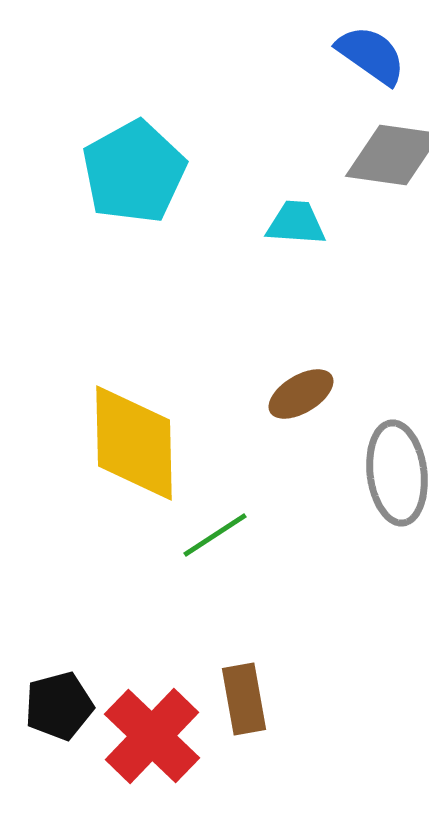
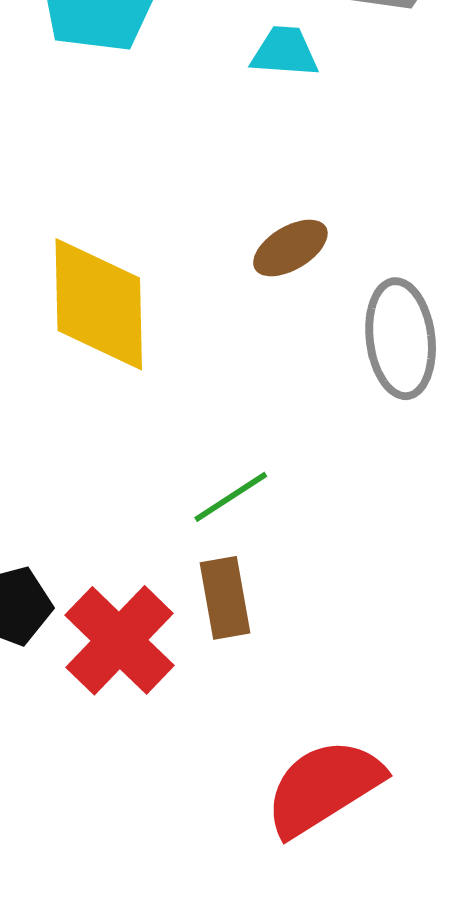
green line: (215, 535) -> (231, 497), moved

